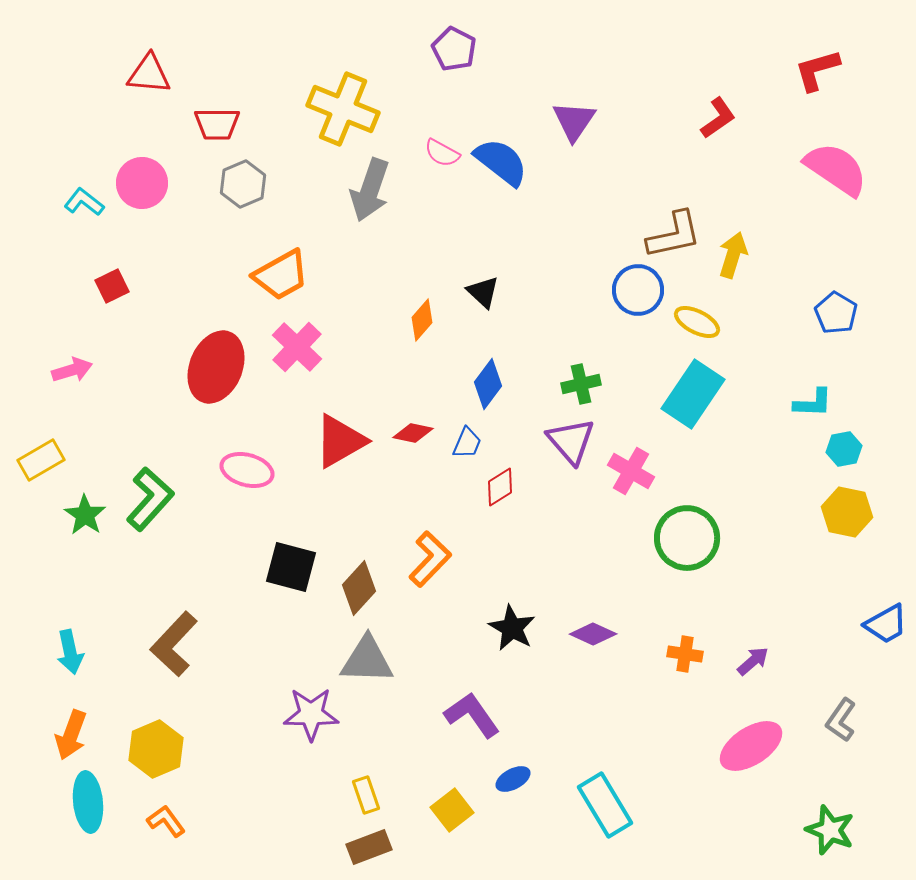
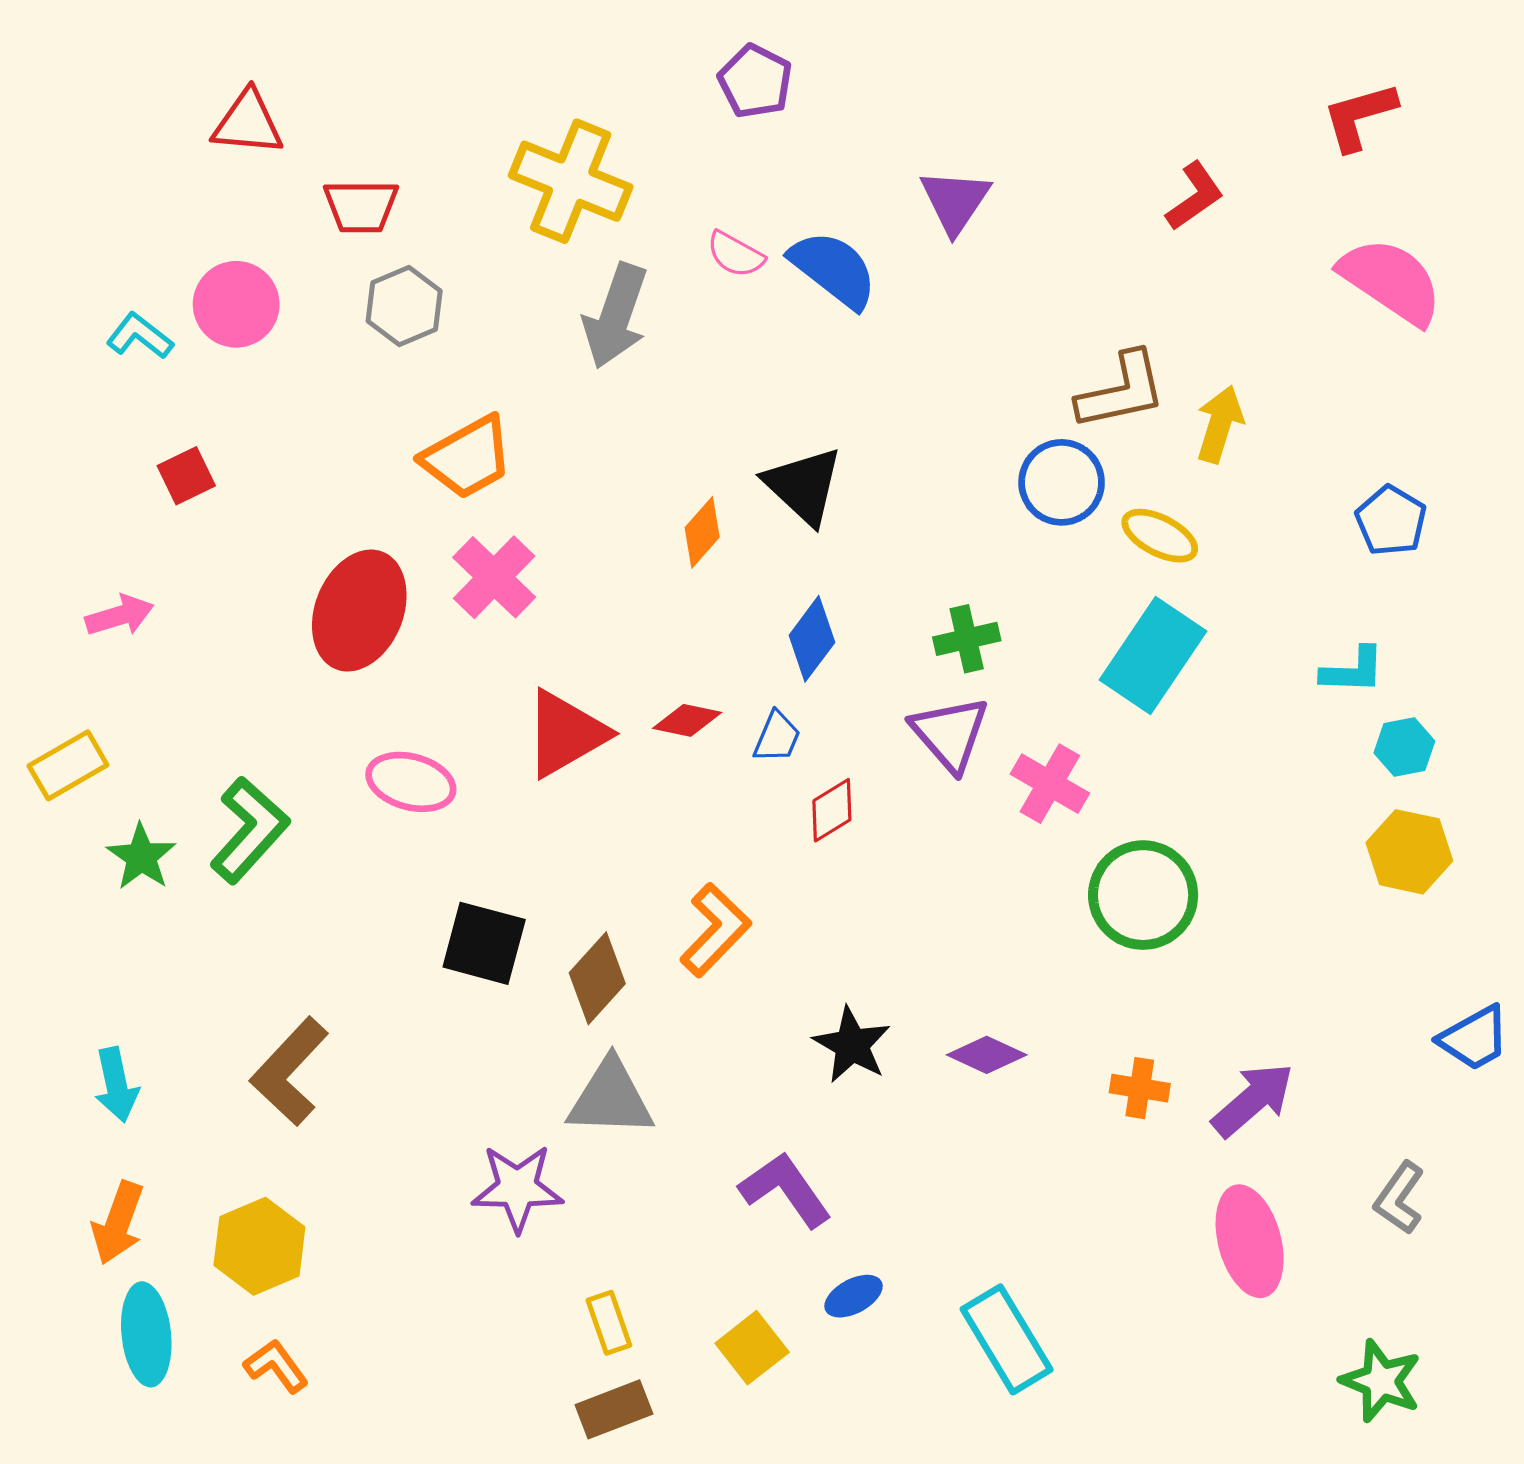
black triangle: (483, 292) -> (804, 486), size x1.5
purple arrow: (753, 661) -> (1253, 1100), size x1.6
pink ellipse: (751, 746) -> (1250, 1241), turned -72

